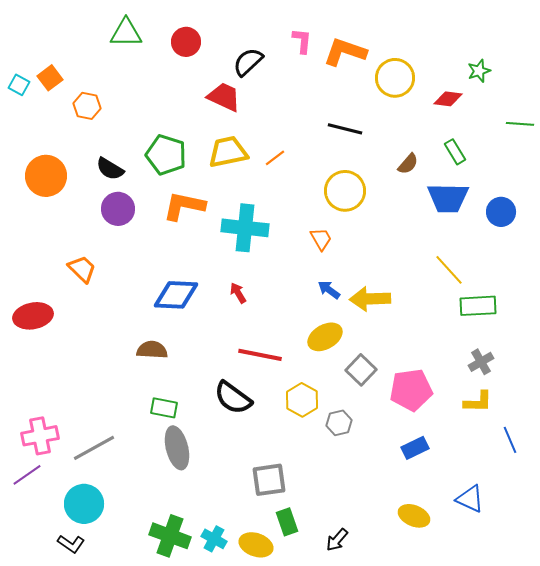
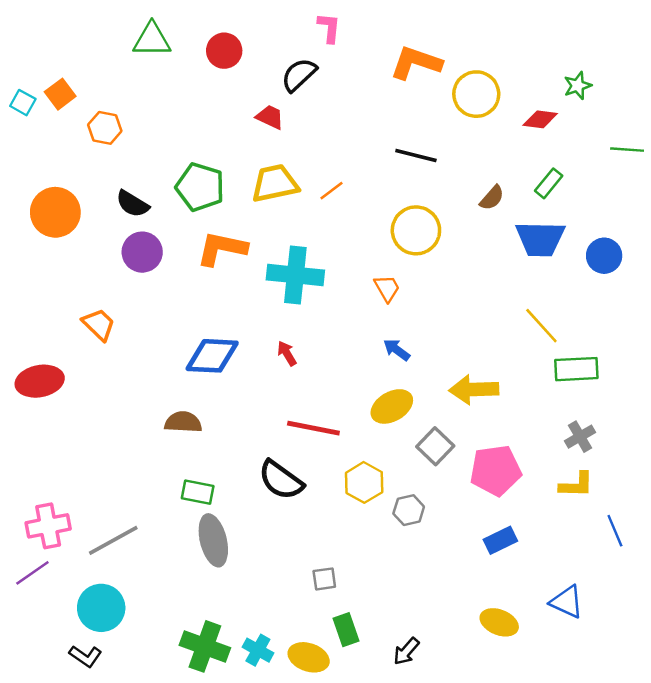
pink L-shape: (302, 41) -> (329, 28), moved
red trapezoid: (224, 97) -> (270, 117), size x0.7
green rectangle: (455, 152) -> (549, 183), turned 70
yellow arrow: (370, 299) -> (474, 390), moved
gray square: (269, 480) -> (324, 579), size x0.6

